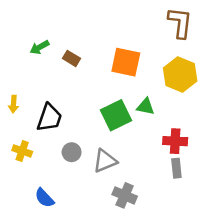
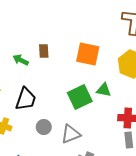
green arrow: (39, 47) -> (21, 60), moved, turned 56
brown rectangle: (72, 58) -> (44, 51), turned 56

